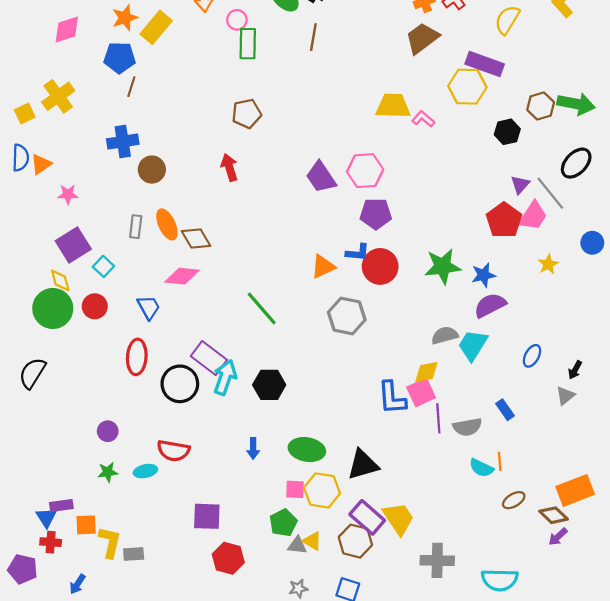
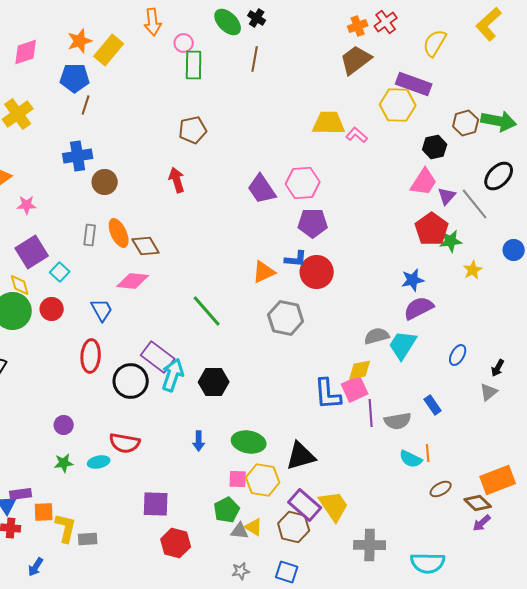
pink trapezoid: (533, 216) -> (424, 182), moved
green star: (443, 266) -> (451, 241), moved, size x0.7

